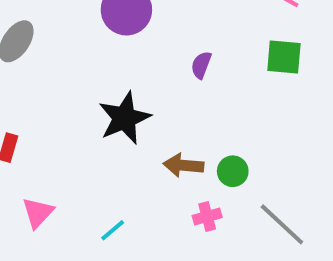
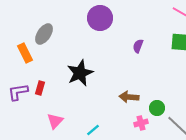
black star: (124, 118) -> (80, 73), moved
green circle: (233, 171) -> (157, 108), moved

